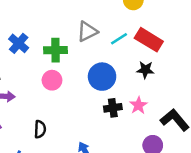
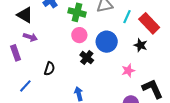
cyan line: (119, 39) -> (127, 17), turned -48
pink circle: (52, 80) -> (79, 35), moved
black cross: (113, 108) -> (87, 58), moved, turned 32

